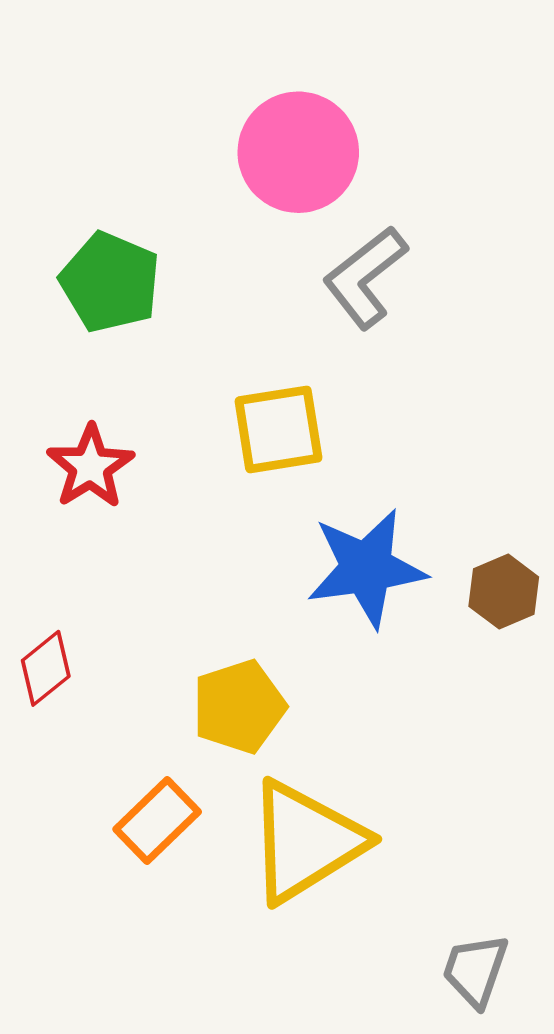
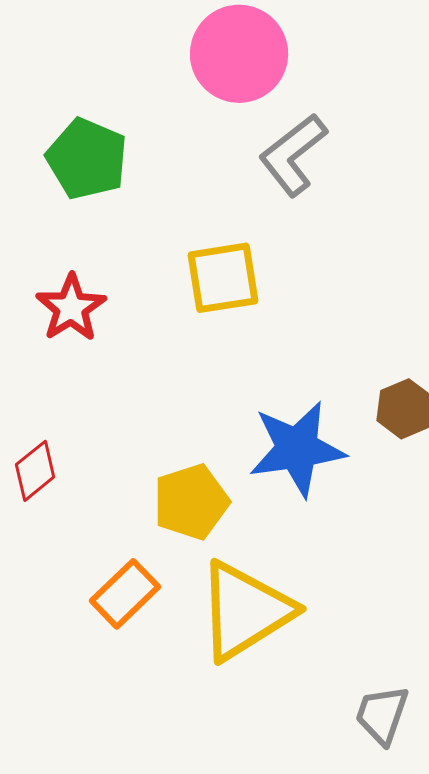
blue star: (366, 568) -> (297, 449), moved

